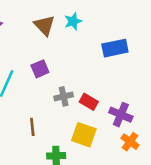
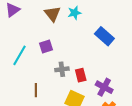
blue rectangle: (115, 48) -> (104, 36), turned 48
red rectangle: (89, 102) -> (81, 75), turned 40

